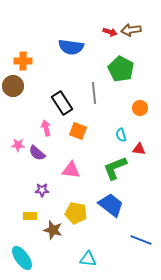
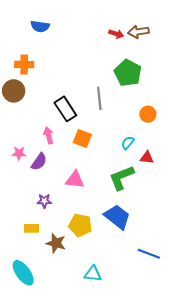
blue semicircle: (71, 47) -> (40, 26), moved, size x0.7
cyan semicircle: (121, 135) -> (128, 143), turned 56
purple semicircle: (37, 153) -> (39, 162), turned -96

